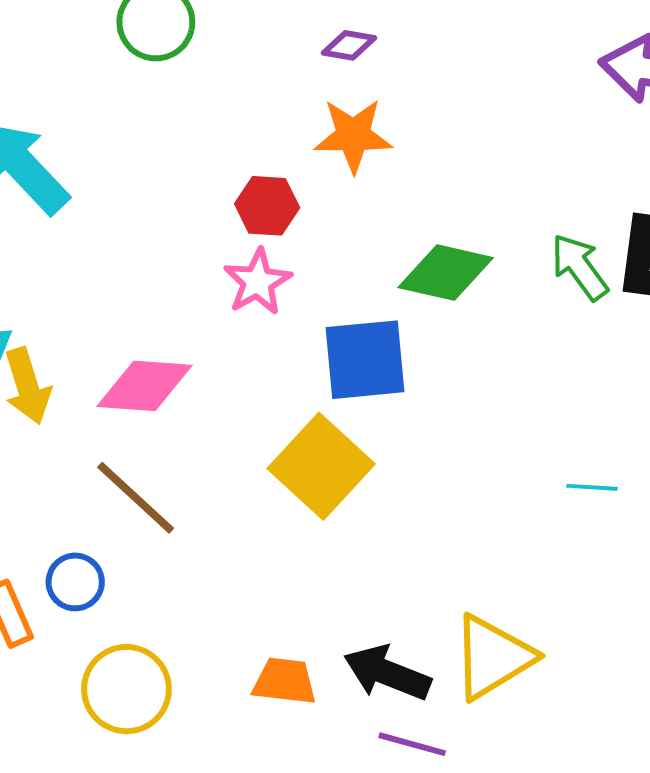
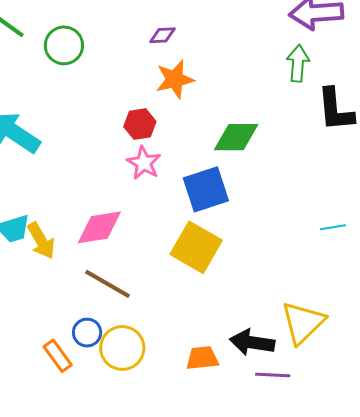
green arrow: (580, 267) -> (298, 63), moved, turned 54
yellow circle: (127, 689) -> (122, 348), moved

